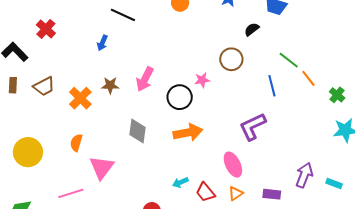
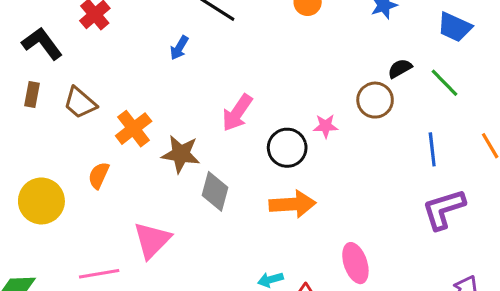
black semicircle: (252, 29) -> (400, 68), moved
green line: (289, 60) -> (444, 83), moved
brown star: (110, 85) -> (181, 154), moved, size x1.4
brown trapezoid: (44, 86) -> (80, 103), turned 60
purple L-shape: (253, 127) -> (444, 209), moved
orange semicircle: (76, 143) -> (99, 175), moved

